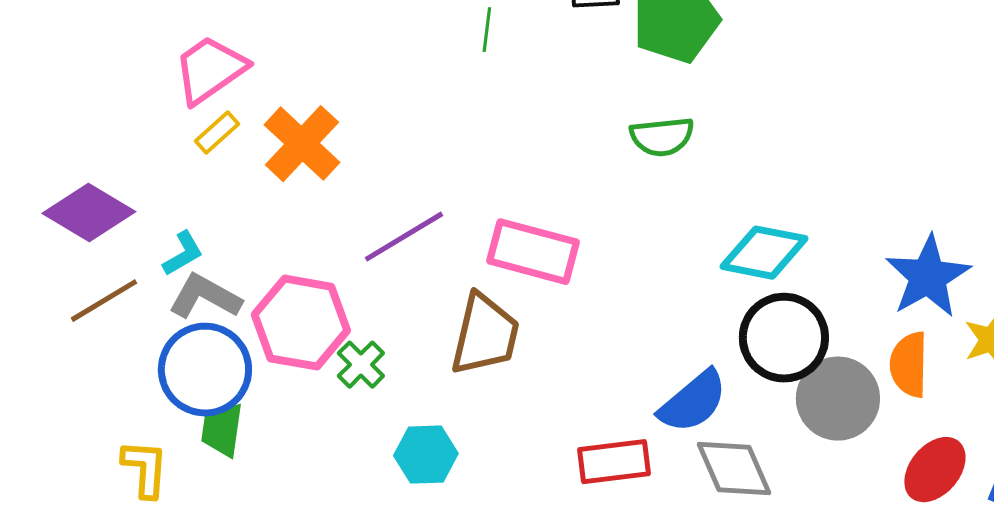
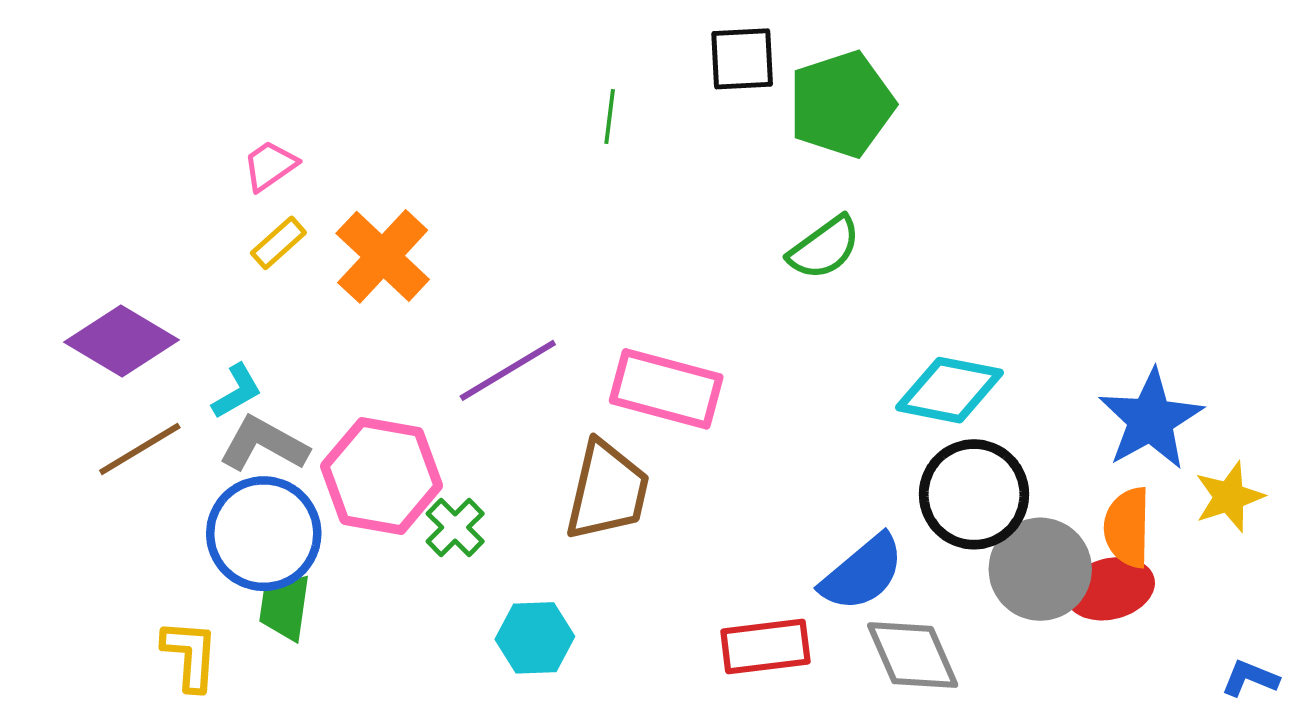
pink trapezoid: (210, 70) -> (270, 166), size x0.6
green semicircle: (662, 137) -> (824, 248), turned -30
red ellipse: (935, 470) -> (1110, 589), moved, turned 36

